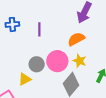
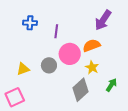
pink circle: (57, 61) -> (70, 54), moved
yellow triangle: (25, 79) -> (23, 69), moved

